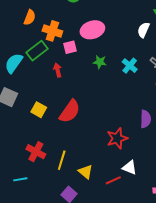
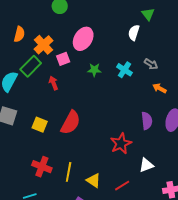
pink ellipse: (92, 30) -> (83, 39), turned -35
orange cross: (52, 31) -> (44, 45), turned 36
white triangle: (130, 168) -> (146, 165), moved, turned -35

